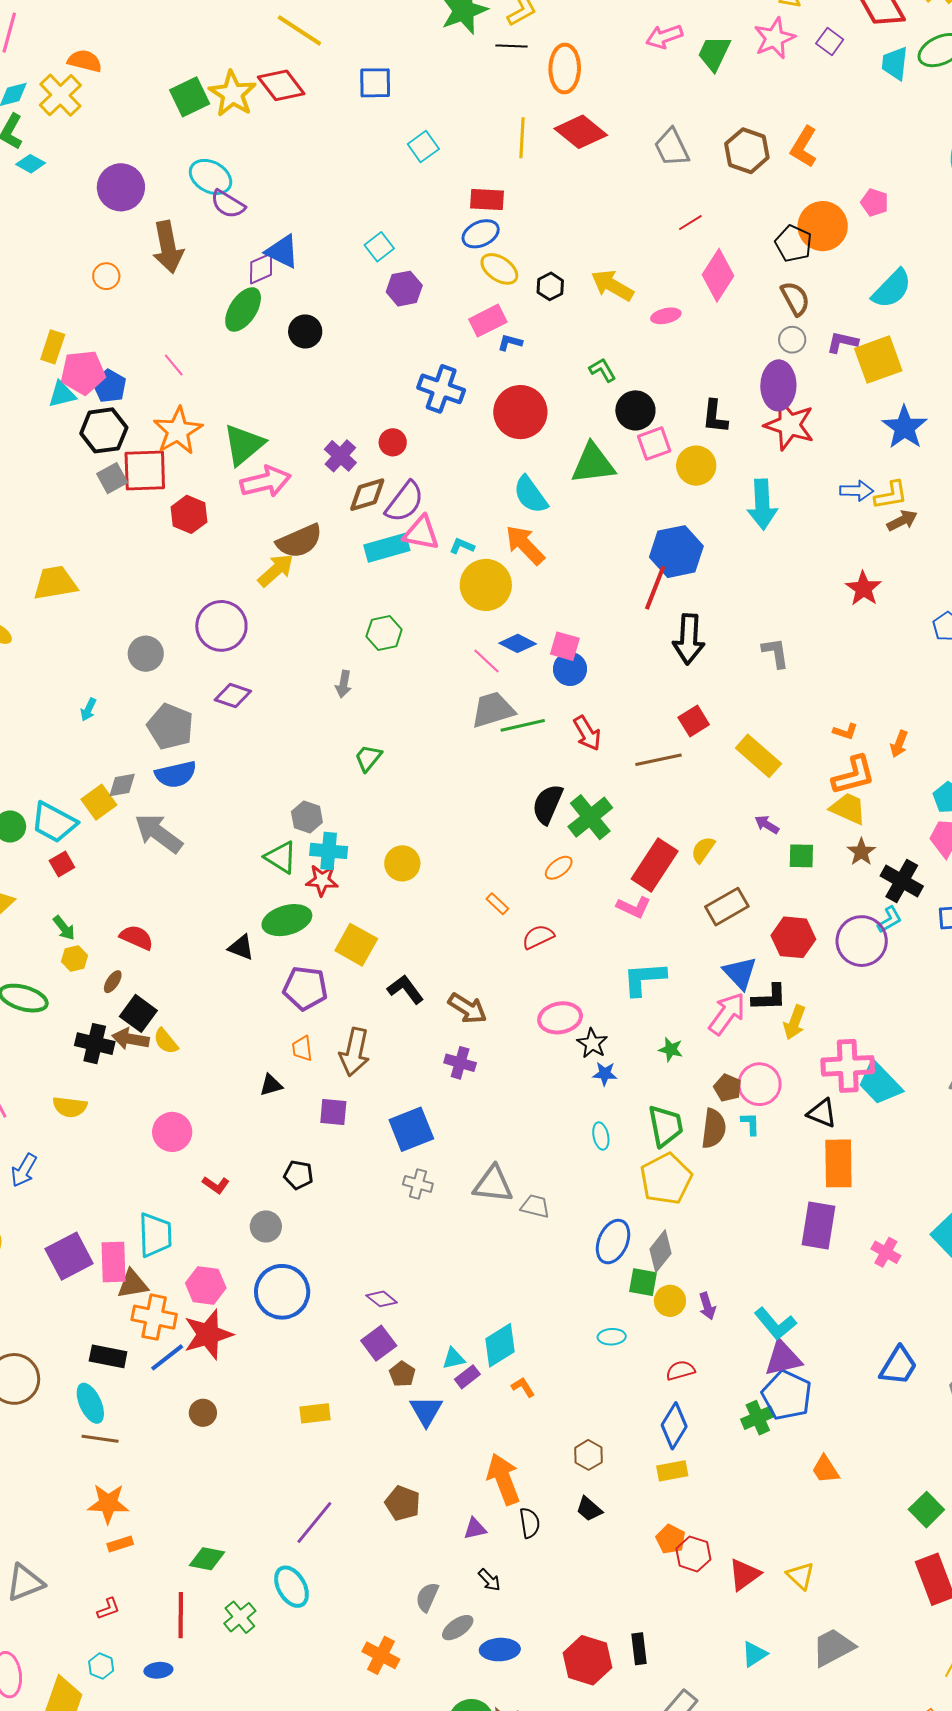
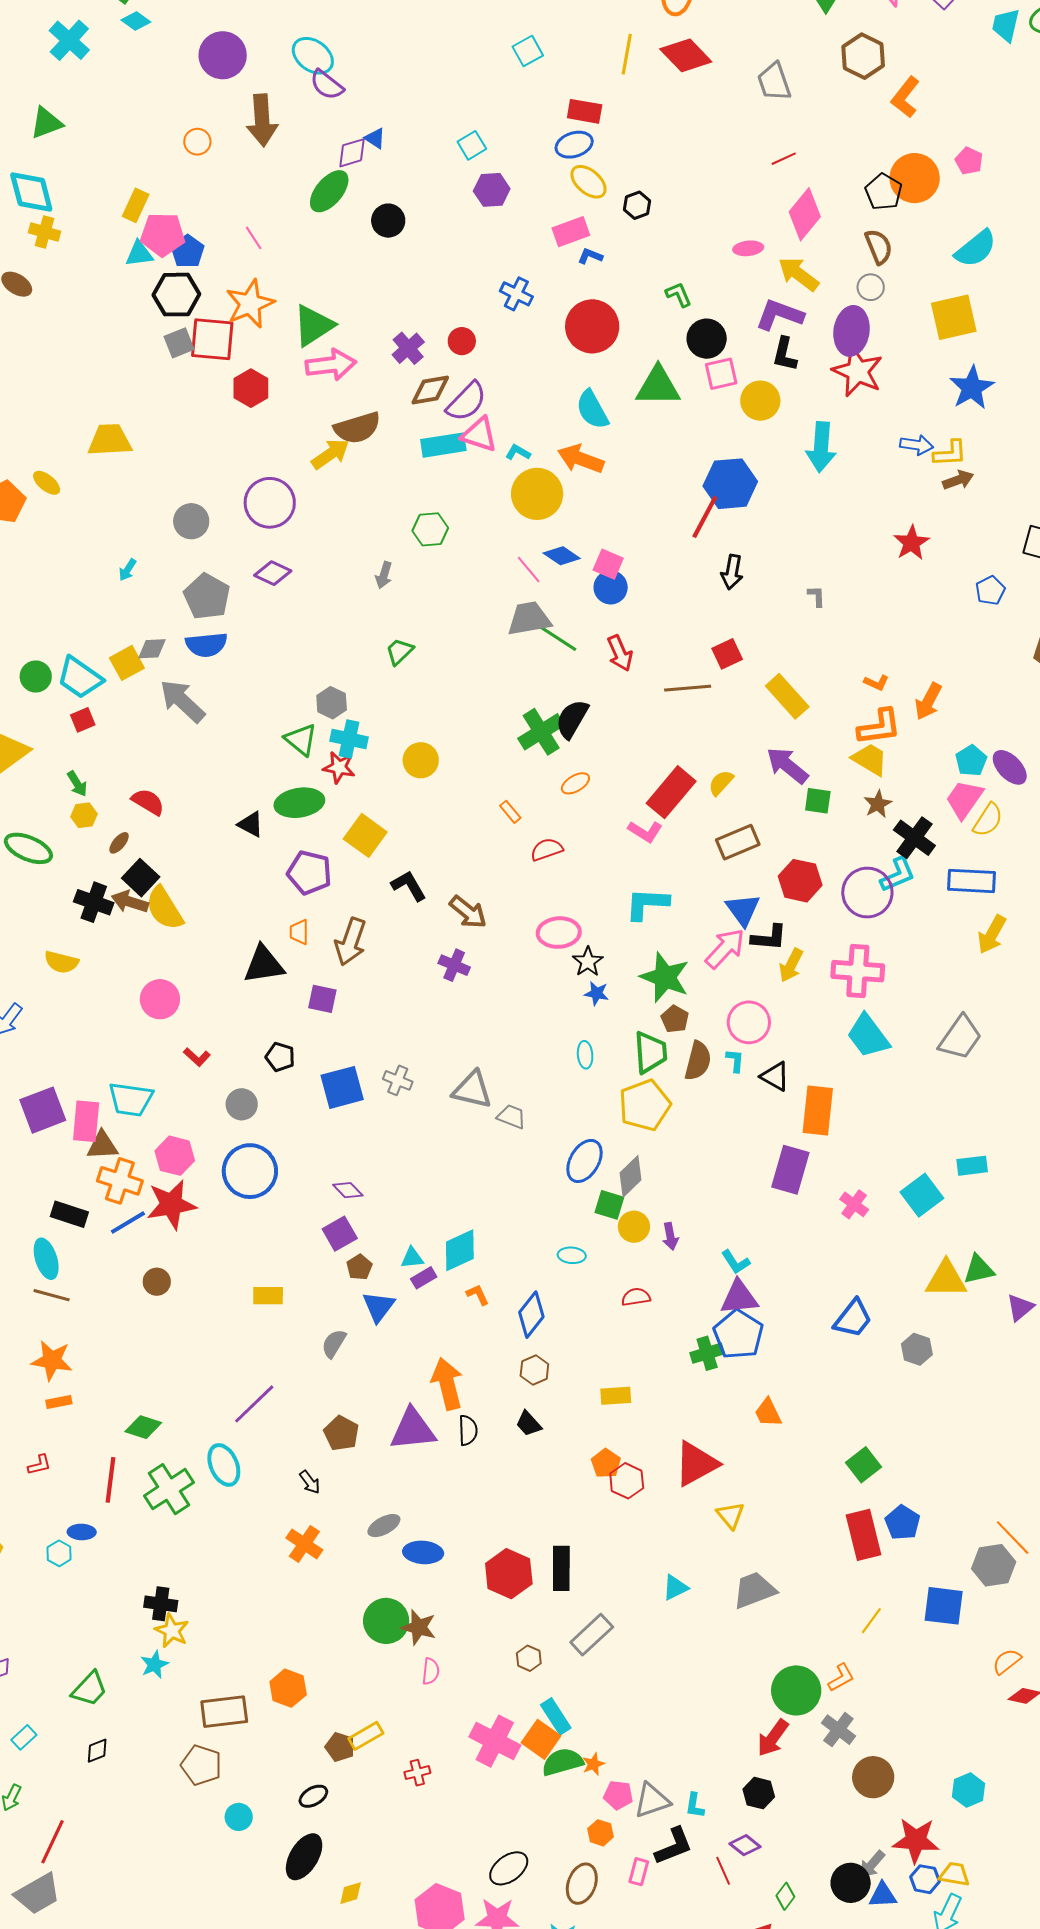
brown hexagon: (747, 151) -> (863, 56), moved
blue triangle: (282, 252) -> (375, 138), size x0.6
yellow arrow: (612, 285) -> (798, 274), moved
purple L-shape: (842, 342) -> (779, 315), moved, size x1.5
blue cross: (441, 389) -> (516, 294), size x0.7
orange arrow: (525, 545) -> (581, 459), turned -33
black arrow: (689, 639) -> (732, 572), size x0.7
gray L-shape: (775, 653) -> (816, 596), size x0.7
green line: (523, 725) -> (557, 638), turned 39
orange arrow: (899, 744) -> (928, 701), size x1.4
green cross: (590, 817) -> (541, 732), moved
purple arrow: (767, 825) -> (787, 765), size x1.8
cyan L-shape: (890, 920) -> (898, 875), size x1.4
yellow semicircle: (166, 1041) -> (164, 908), size x1.6
green star: (671, 1049) -> (665, 977), size x2.0
pink cross: (848, 1066) -> (858, 971), moved
black triangle: (271, 1085) -> (264, 965), size x1.8
brown pentagon: (728, 1088) -> (675, 1019), moved
black triangle: (822, 1113) -> (775, 1076), moved
blue square: (411, 1129) -> (342, 1087), moved
cyan trapezoid: (155, 1235) -> (131, 1099), turned 93
cyan L-shape: (775, 1324) -> (736, 1262), size x0.7
blue diamond: (674, 1426) -> (531, 1315), moved
brown pentagon: (403, 1503) -> (341, 1433), moved
purple triangle: (475, 1529) -> (413, 1429), size x2.0
red triangle: (744, 1575) -> (696, 1464), moved, size x1.4
black arrow: (489, 1580) -> (310, 1482), moved
gray semicircle: (427, 1597) -> (334, 1344), moved
green cross: (240, 1617) -> (169, 1489), size x1.5
black rectangle: (639, 1649) -> (561, 1568), size x1.4
cyan hexagon: (101, 1666) -> (59, 1553), moved

